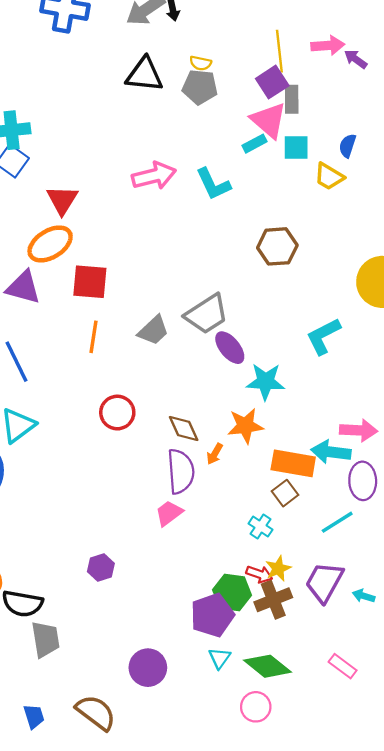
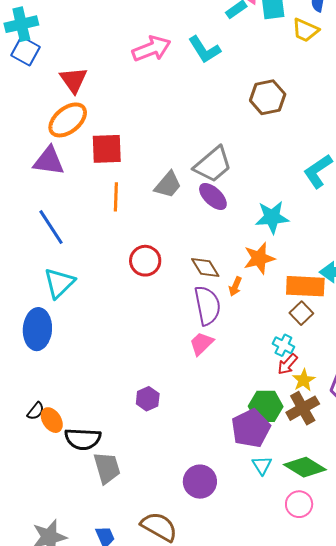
purple ellipse: (230, 348) -> (213, 196), moved
red arrow: (259, 574) -> (288, 364), moved, turned 120

